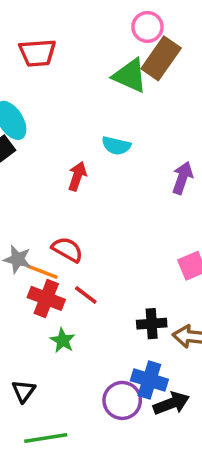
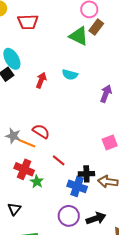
brown rectangle: (161, 58) -> (96, 27), size x0.7
red arrow: (77, 176) -> (41, 80), moved
red line: (86, 295) -> (59, 160), moved
red cross: (46, 298) -> (24, 169), moved
blue cross: (149, 380) -> (77, 186), moved

